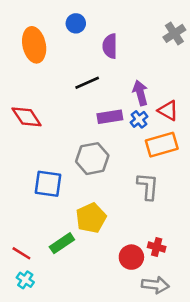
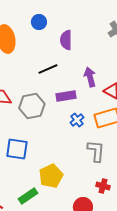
blue cross: (139, 119) -> (77, 120), moved
gray hexagon: (92, 159) -> (32, 106), moved
red cross: (157, 247) -> (103, 186), moved

